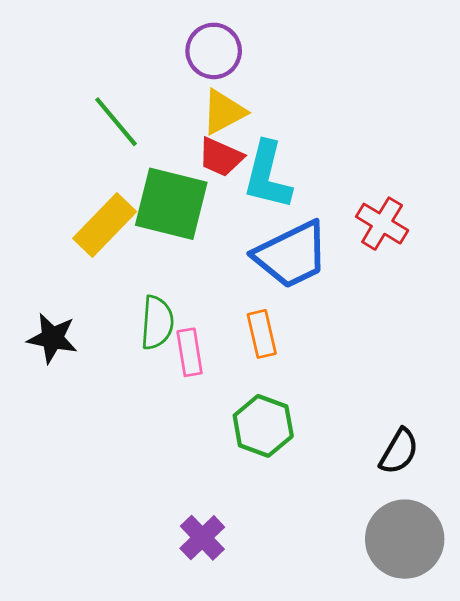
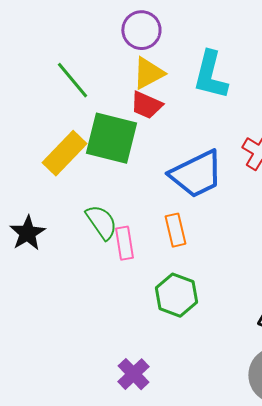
cyan L-shape: (267, 175) -> (210, 75), moved
green semicircle: (157, 323) -> (101, 222), turned -39
black star: (52, 338) -> (27, 233), turned 30

